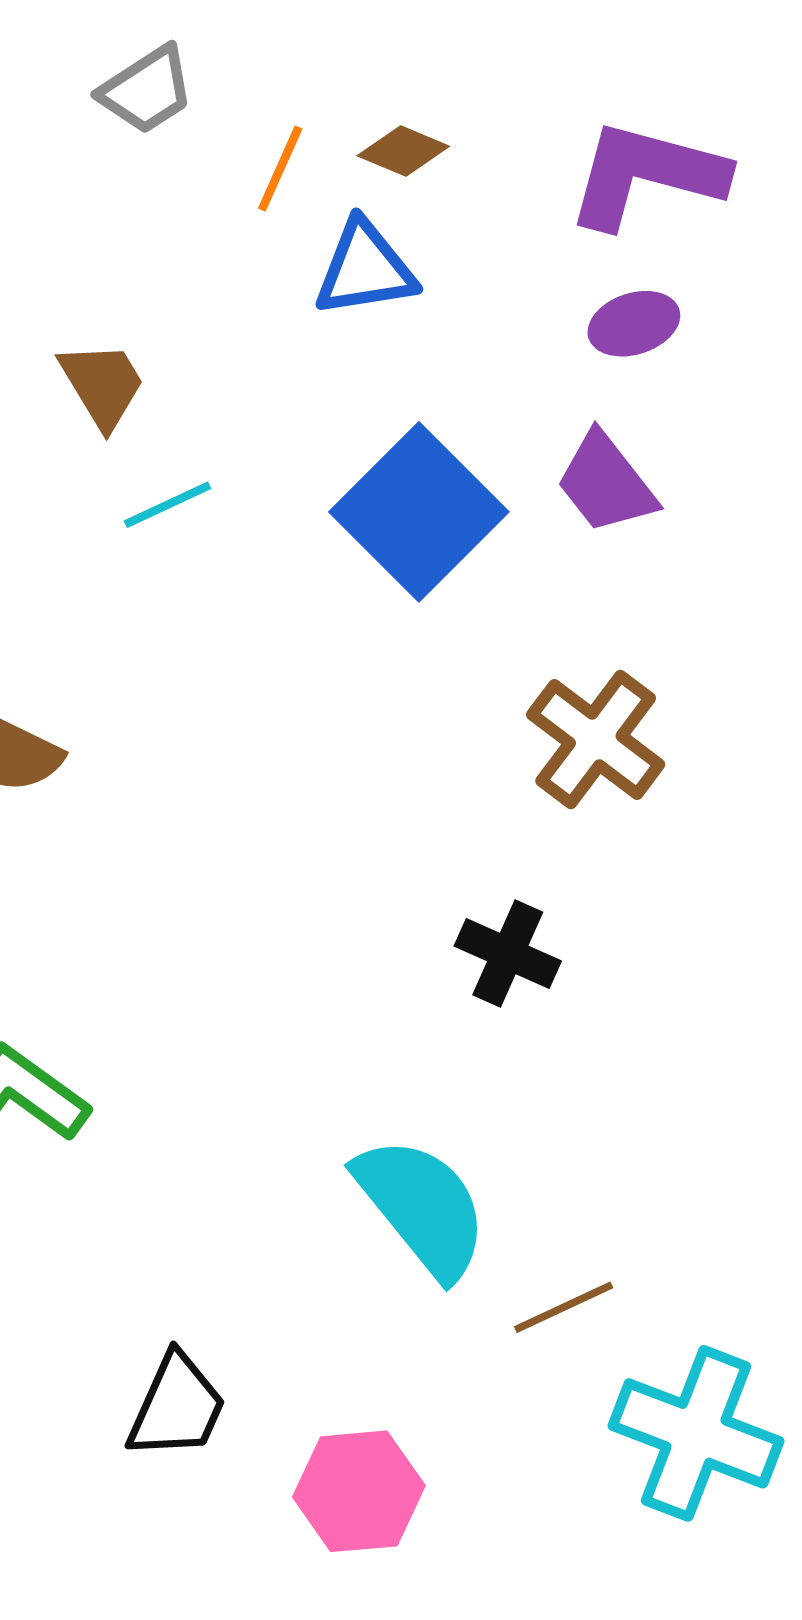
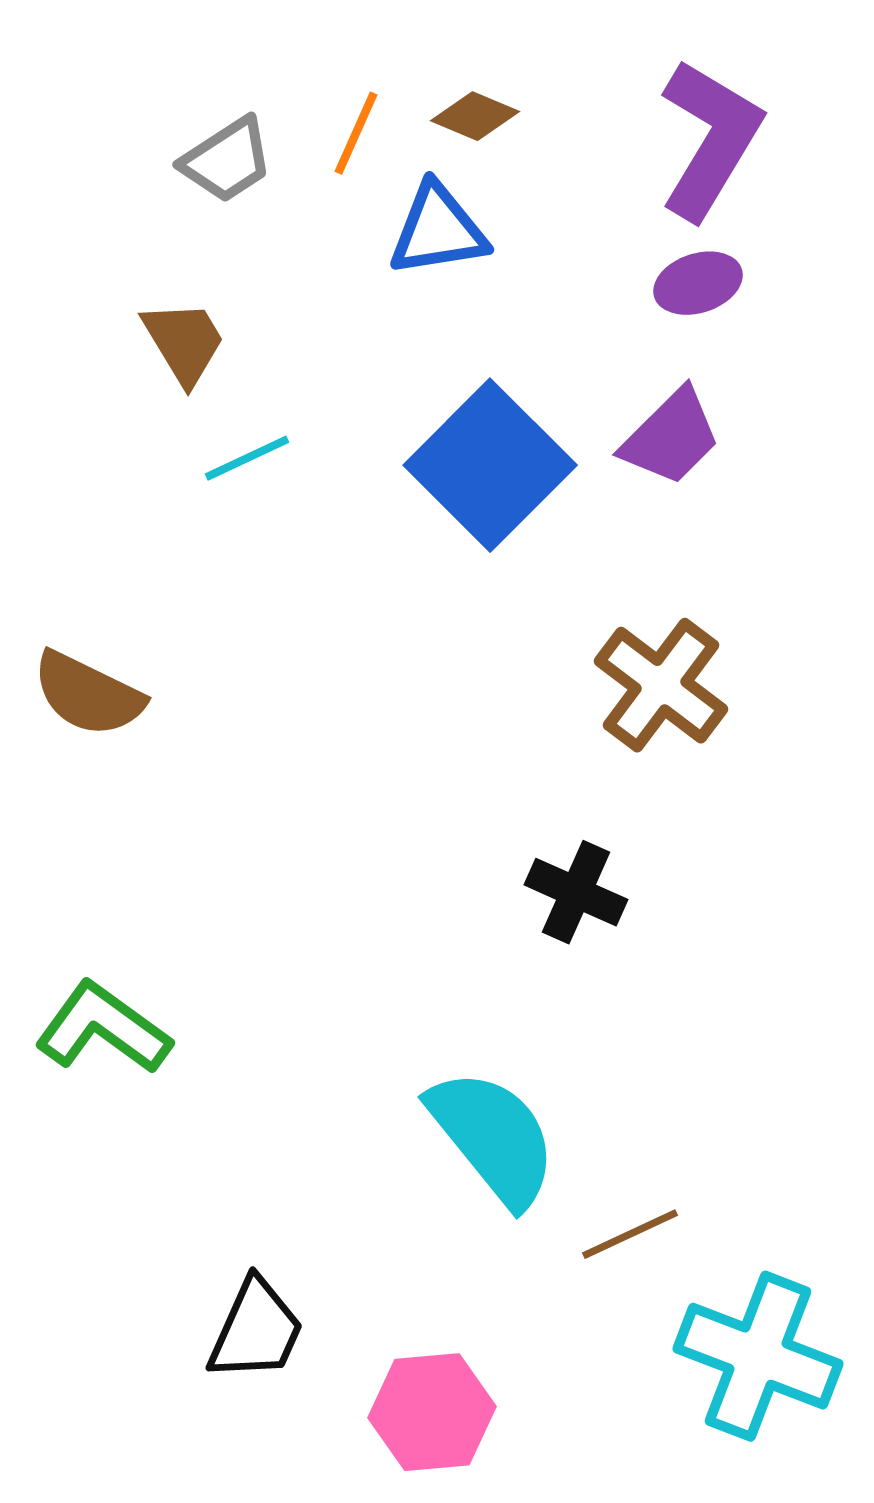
gray trapezoid: (147, 90) -> (227, 160), moved
purple L-shape: (646, 175) -> (710, 139), turned 106
purple trapezoid: (606, 483) -> (671, 437), turned -97

